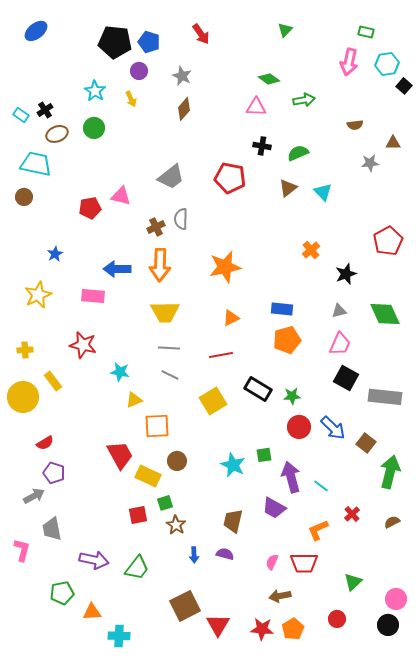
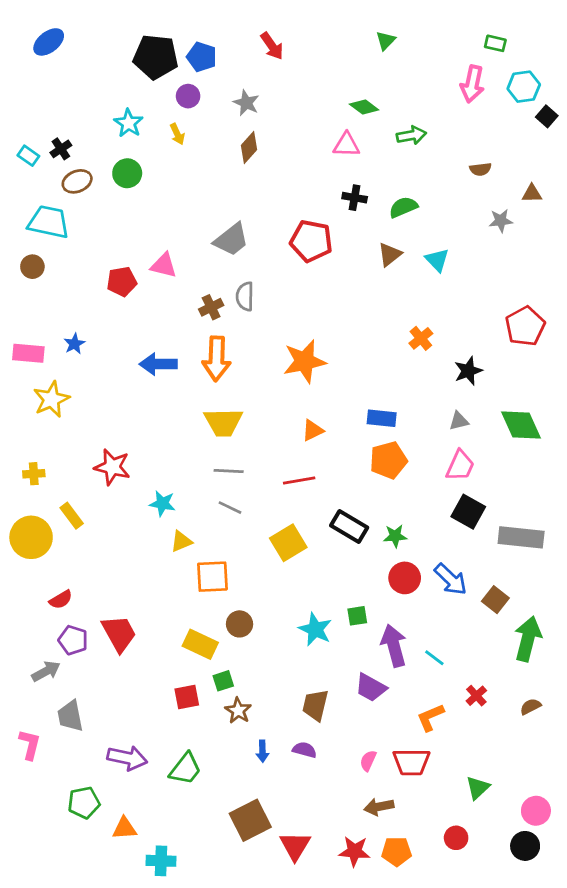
pink rectangle: (93, 296) -> (28, 353), moved
red trapezoid: (120, 455) -> (119, 633), moved
orange pentagon: (293, 629) -> (397, 851), turned 30

